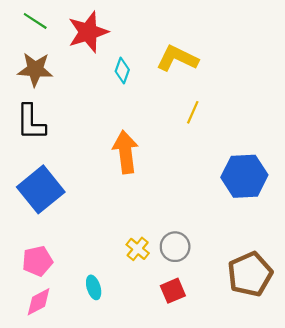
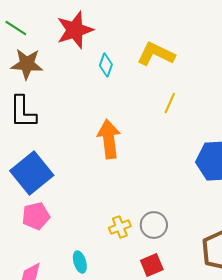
green line: (35, 21) -> (16, 28), moved
yellow cross: (138, 249) -> (120, 227), turned 30
pink pentagon: (37, 261) -> (36, 216), moved

